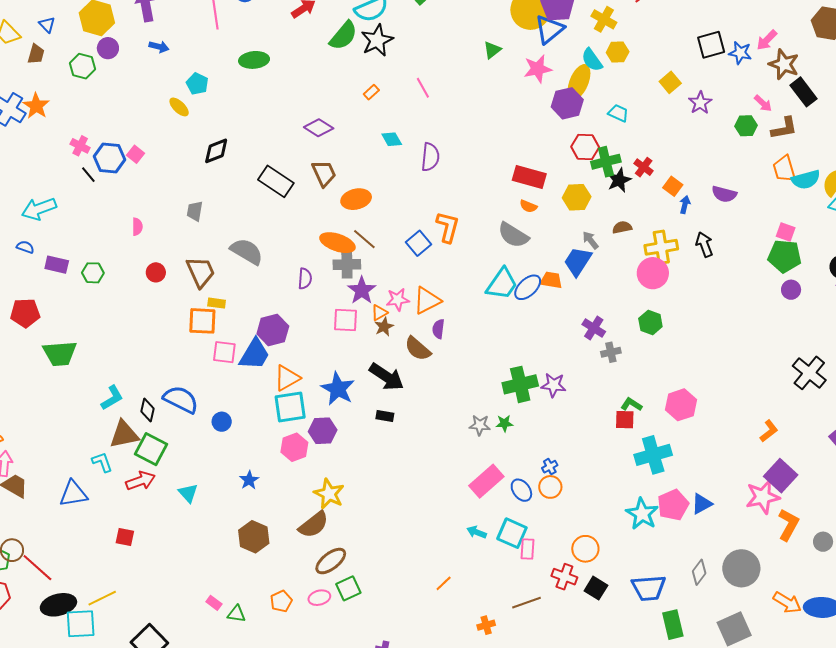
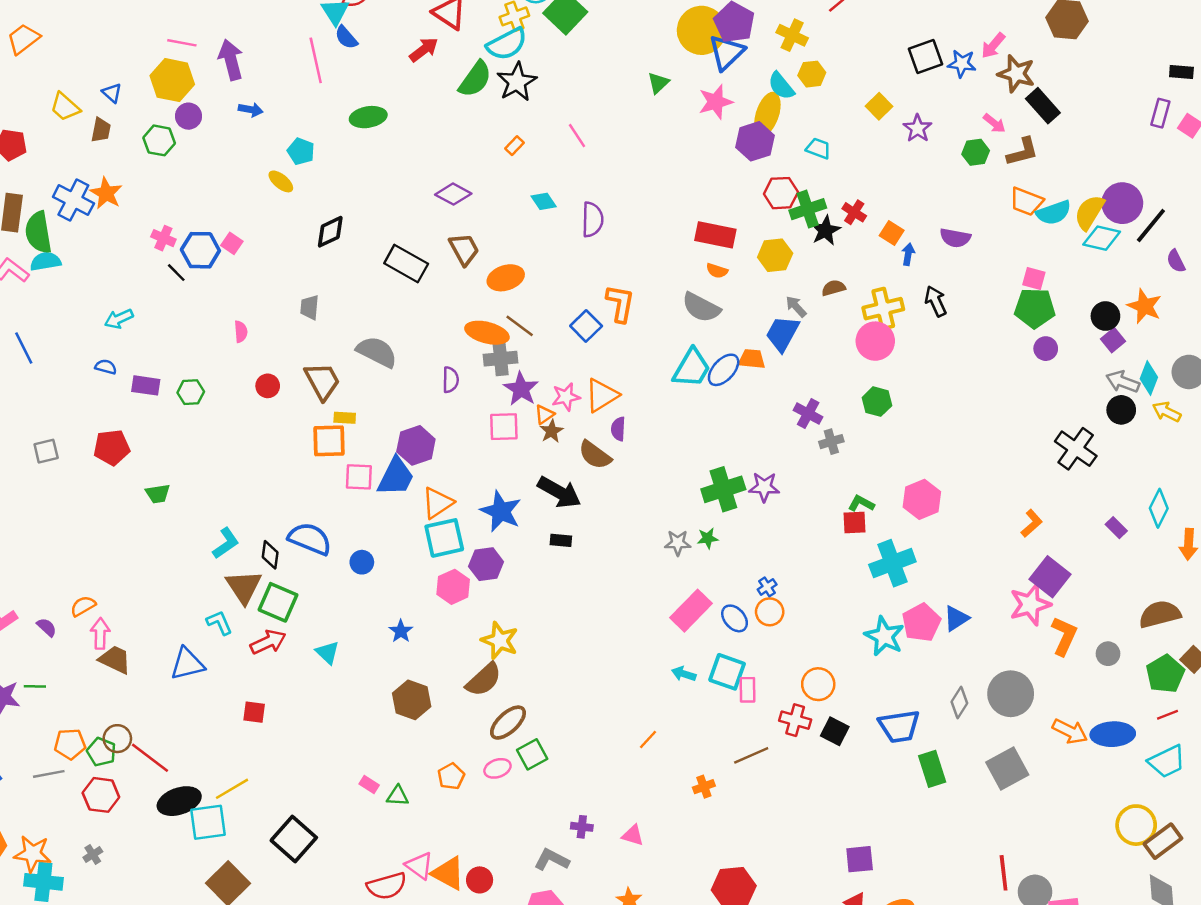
orange trapezoid: (784, 169) -> (1026, 201), turned -48
cyan arrow: (39, 209) -> (119, 319), size x0.7
green trapezoid: (60, 353) -> (158, 494), size x0.6
brown triangle: (124, 434) -> (244, 587), turned -48

